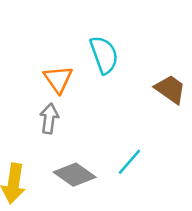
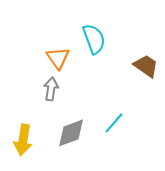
gray diamond: (75, 175) -> (71, 133), turned -56

